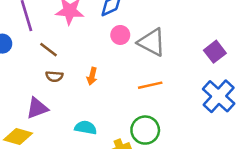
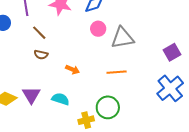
gray triangle: (152, 42) -> (122, 38), turned -45
orange arrow: (92, 76) -> (72, 70), moved, turned -88
purple triangle: (37, 108) -> (31, 95), moved, turned -48

